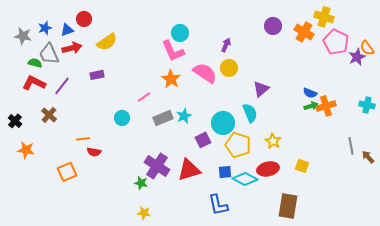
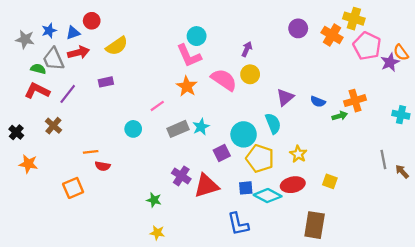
blue semicircle: (310, 93) -> (318, 102), moved
orange cross: (326, 106) -> (355, 101), moved
purple cross: (157, 166) -> (181, 176), moved, size x0.7

